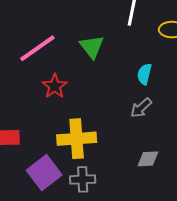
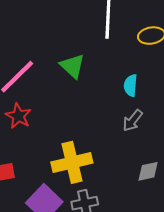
red star: (55, 86) -> (18, 116), moved

